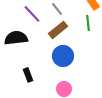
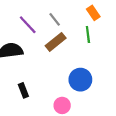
blue circle: (63, 56) -> (80, 80), moved

